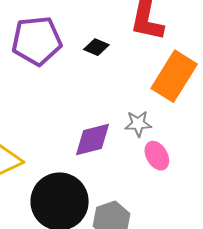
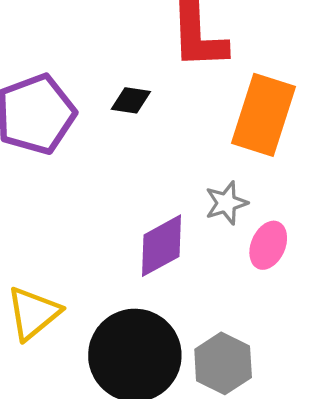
pink ellipse: (157, 156) -> (268, 245), turned 68

